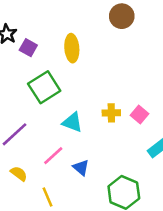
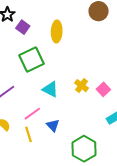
yellow cross: (111, 113) -> (82, 86), turned 32
yellow line: (47, 197) -> (29, 134), moved

